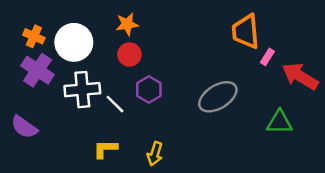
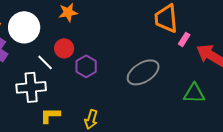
red circle: (129, 54) -> (64, 48), moved
white cross: (82, 90) -> (31, 87), moved
white line: (115, 104) -> (45, 62), moved

